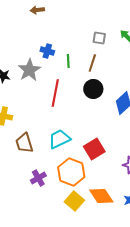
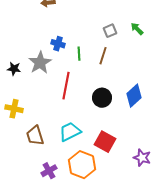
gray square: (99, 38) -> (110, 31), turned -32
black circle: (93, 89) -> (102, 98), moved
red square: (94, 149) -> (105, 142), turned -30

